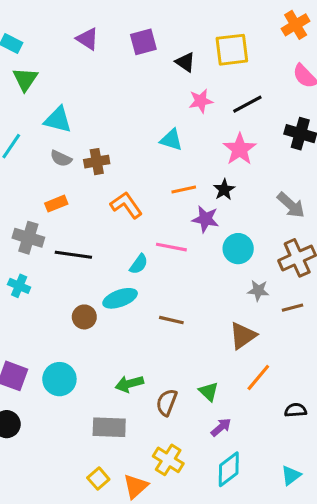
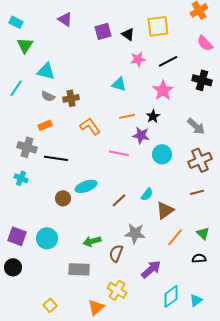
purple square: (143, 42) -> (103, 31), moved
cyan semicircle: (139, 264) -> (147, 194), moved
gray star: (258, 291) -> (135, 233), moved, size x1.5
brown line: (171, 320) -> (119, 200), turned -56
green triangle: (209, 392) -> (203, 233), moved
purple arrow: (221, 427) -> (151, 269), size x1.5
cyan diamond: (229, 469) -> (171, 296), moved
yellow square: (98, 479) -> (50, 305), moved

